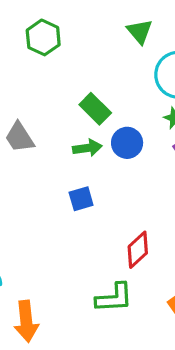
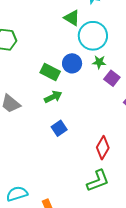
green triangle: (140, 31) -> (72, 18), moved
blue circle: (127, 143) -> (72, 63), moved

